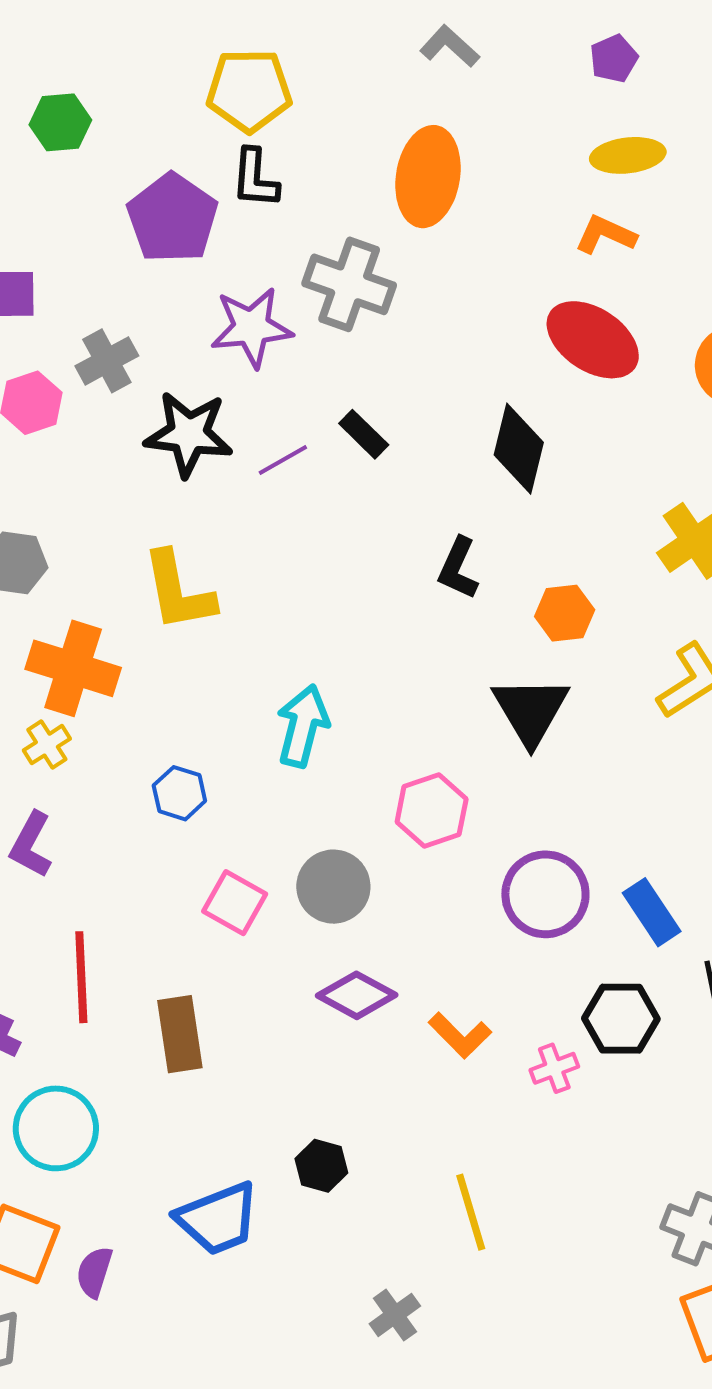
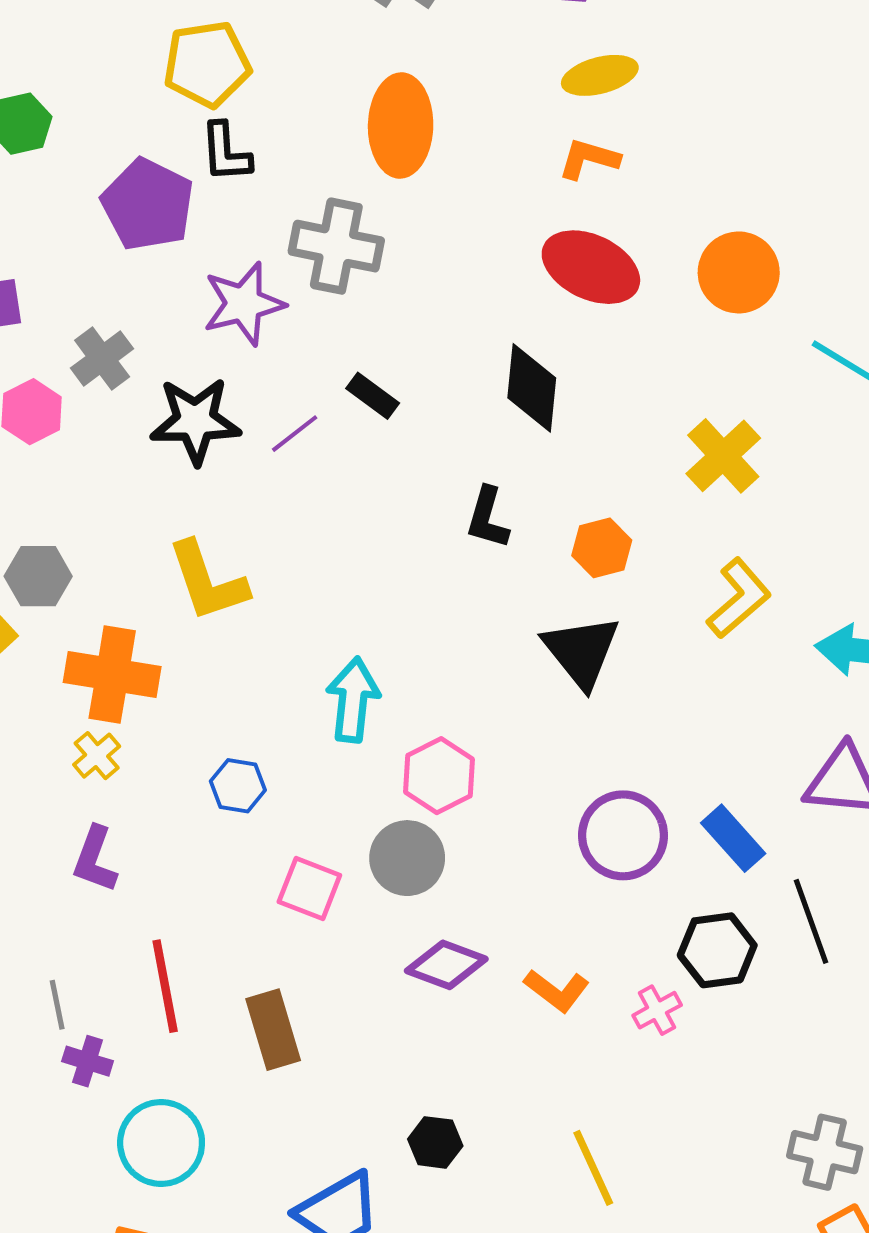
pink hexagon: (432, 811) -> (439, 776), moved

